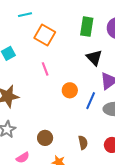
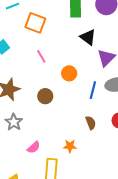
blue line: (91, 101) -> (93, 90), moved
brown circle: (45, 138) -> (45, 96), moved

